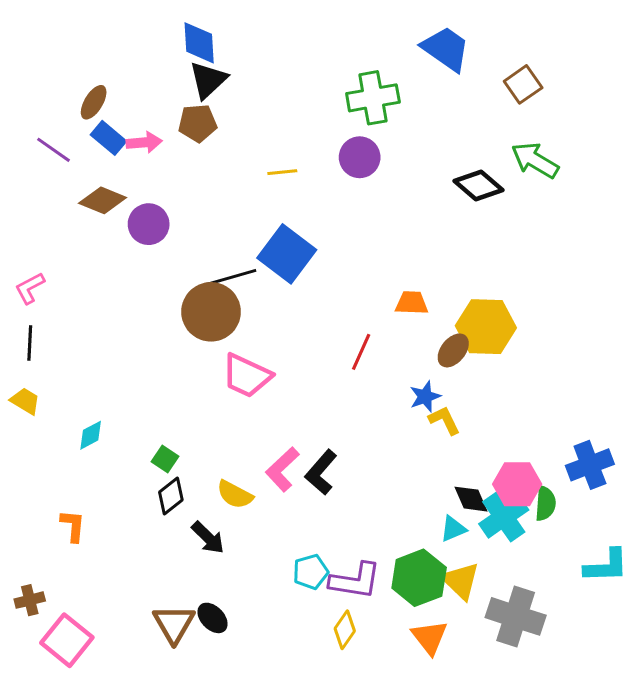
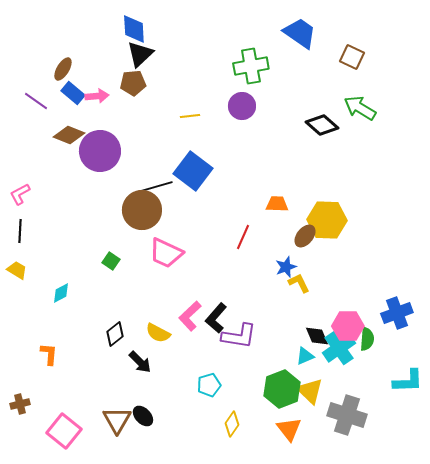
brown square: (523, 84) -> (352, 57), turned -30
purple circle: (149, 224) -> (100, 151), size x1.5
green square: (165, 459) -> (111, 261), moved
purple L-shape: (355, 581) -> (239, 336), moved
pink square: (67, 640) -> (64, 431), moved

